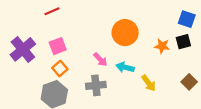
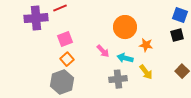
orange star: (162, 46) -> (146, 45), moved
purple cross: (23, 49) -> (36, 18), moved, turned 35
gray cross: (96, 85) -> (118, 79), moved

